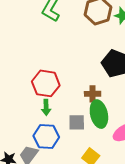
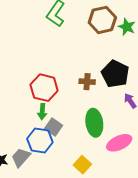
brown cross: (93, 94) -> (87, 82), moved
gray square: (77, 122) -> (54, 127), moved, turned 30

